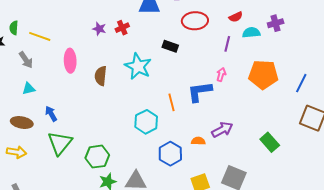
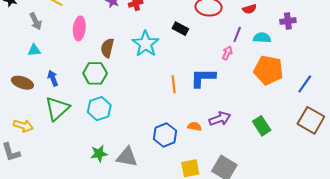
cyan semicircle: (251, 32) -> (262, 38), moved
pink arrow: (221, 75) -> (227, 53), moved
cyan hexagon: (146, 122) -> (99, 109), moved
green rectangle: (270, 142) -> (262, 126), moved
yellow arrow: (17, 152) -> (23, 126), moved
green hexagon: (97, 157) -> (95, 73), moved

